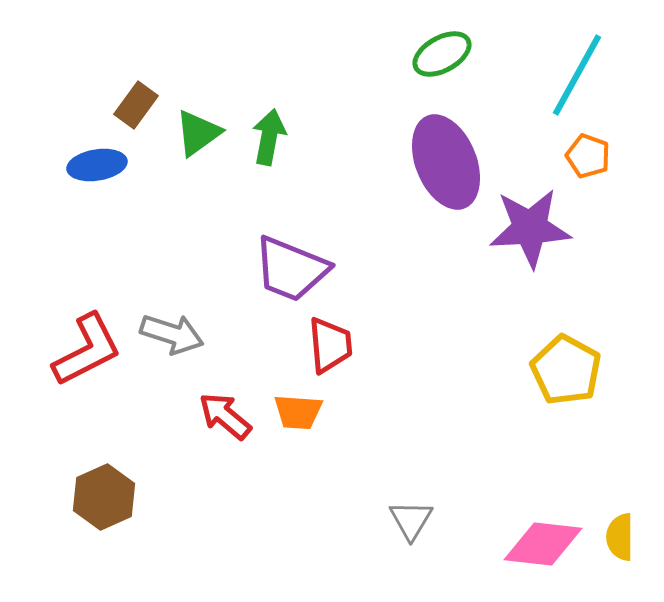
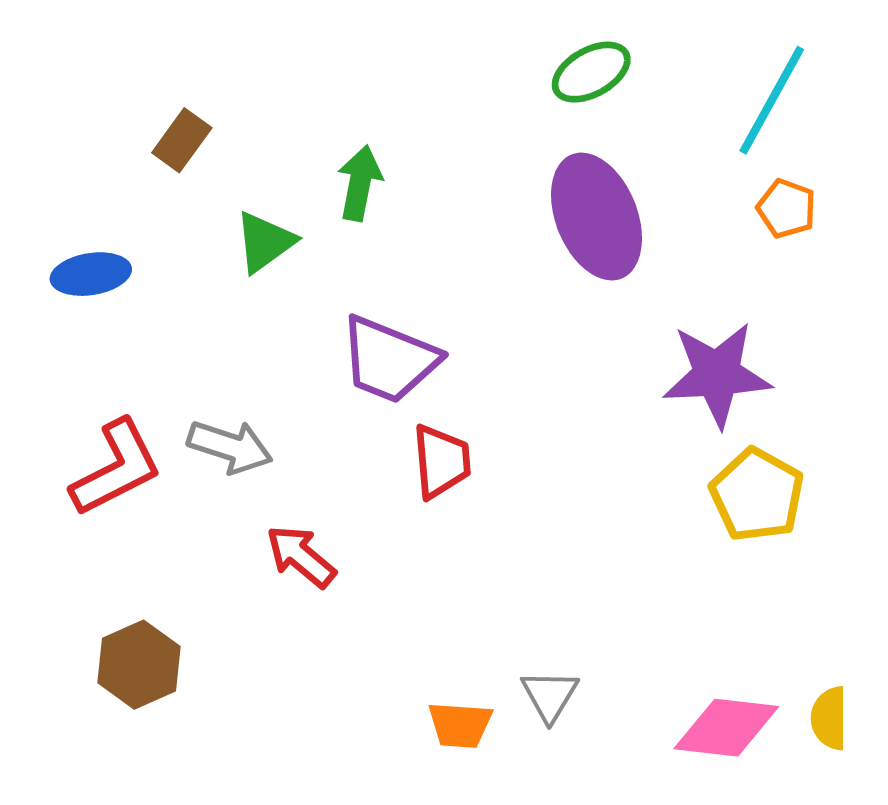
green triangle: (198, 133) -> (265, 242), moved
blue ellipse: (97, 165) -> (91, 274), moved
purple star: (530, 228) -> (717, 374), moved
orange trapezoid: (298, 412) -> (460, 725), moved

